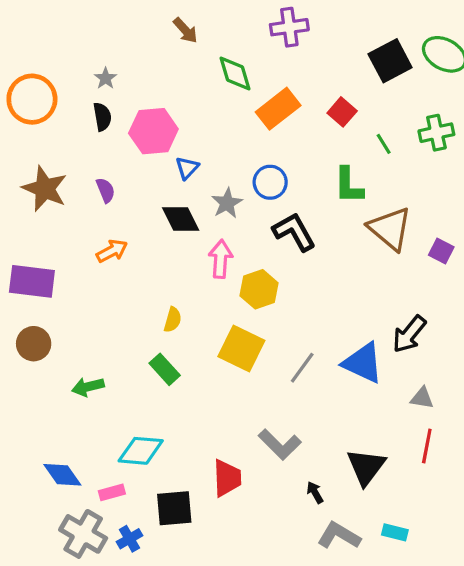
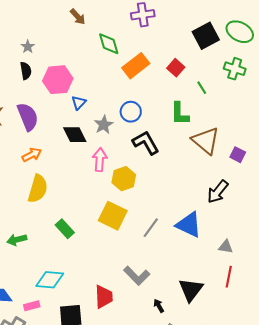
green cross: (436, 133) -> (235, 69), moved, turned 30
purple semicircle: (106, 190) -> (28, 117), size x1.8
yellow semicircle: (173, 320) -> (38, 189), moved, size x1.8
black arrow: (409, 334) -> (218, 192), moved

